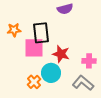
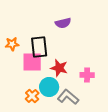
gray L-shape: (83, 83) -> (68, 97), moved

